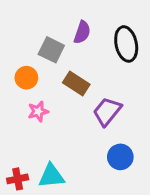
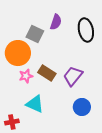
orange circle: (26, 78) -> (18, 53), size x1.6
brown rectangle: (76, 84) -> (47, 73), moved
cyan triangle: (51, 176) -> (35, 104), moved, turned 30

